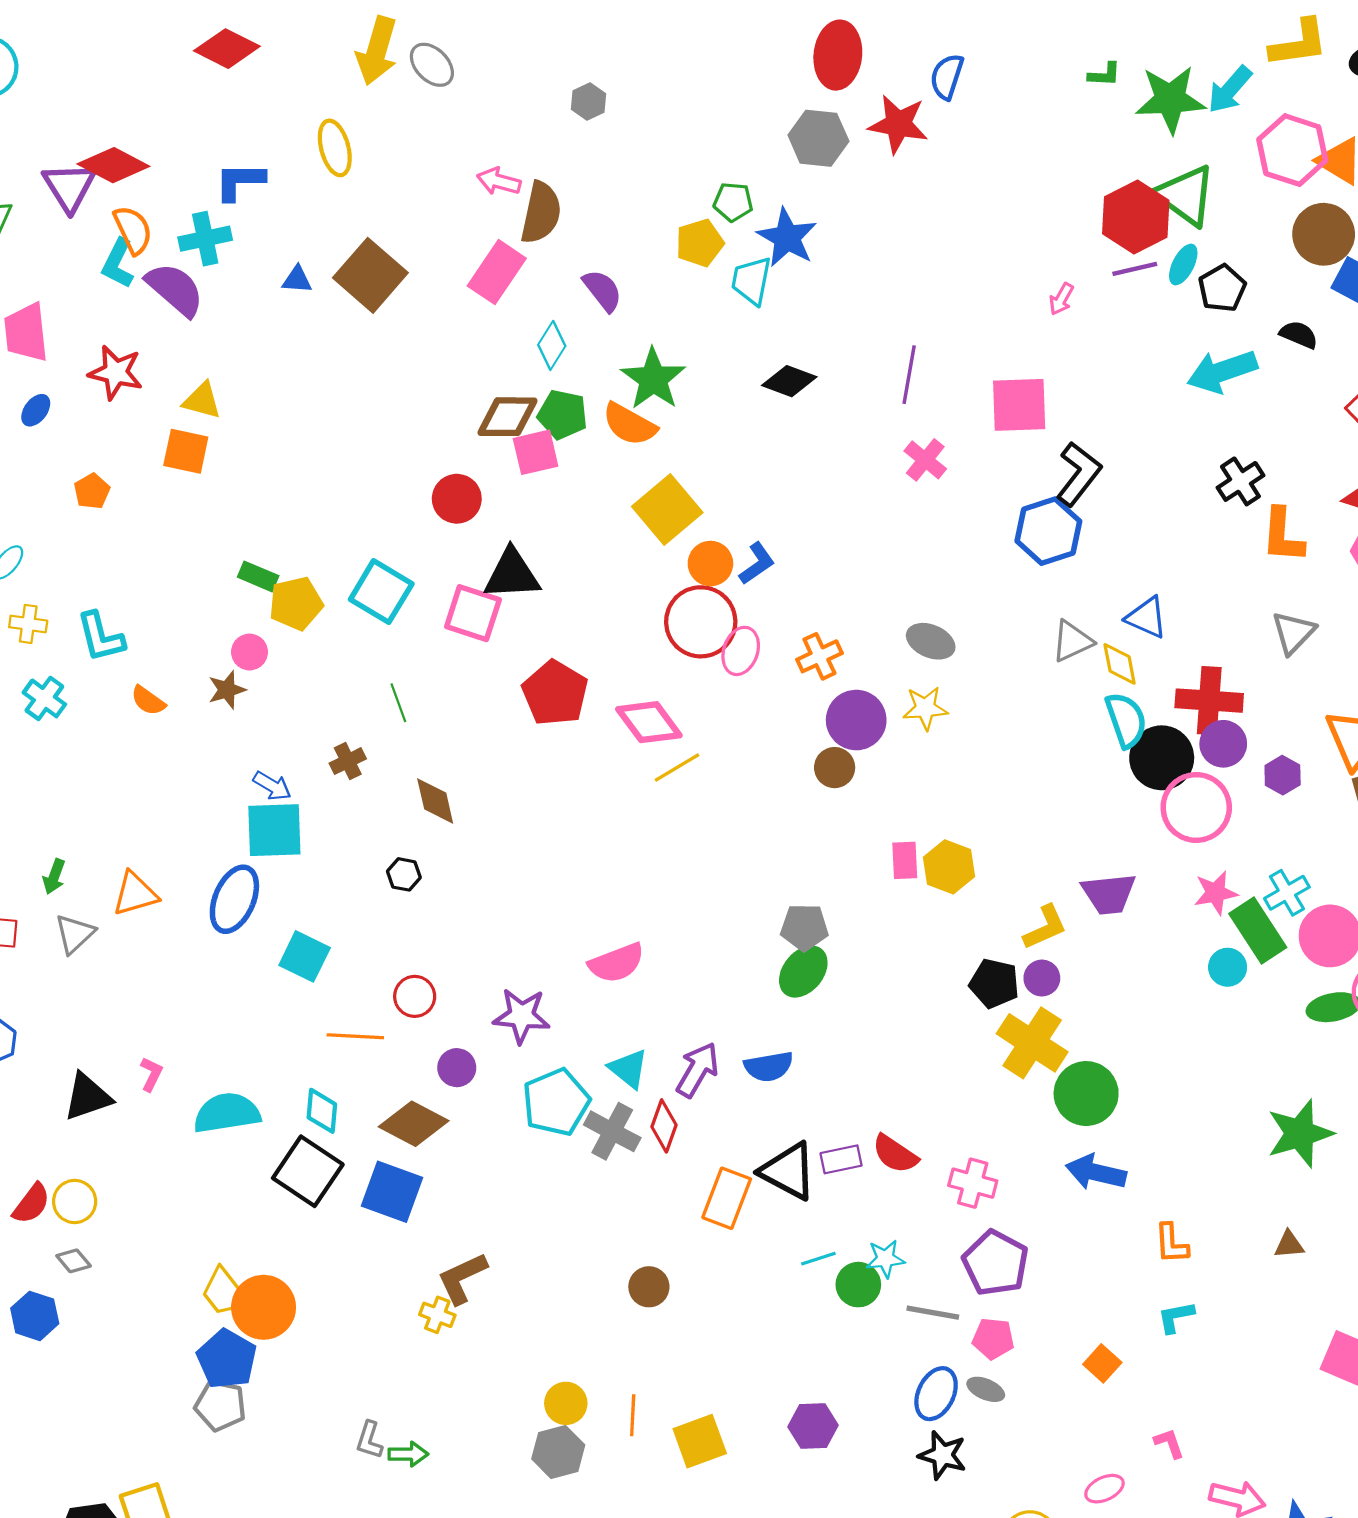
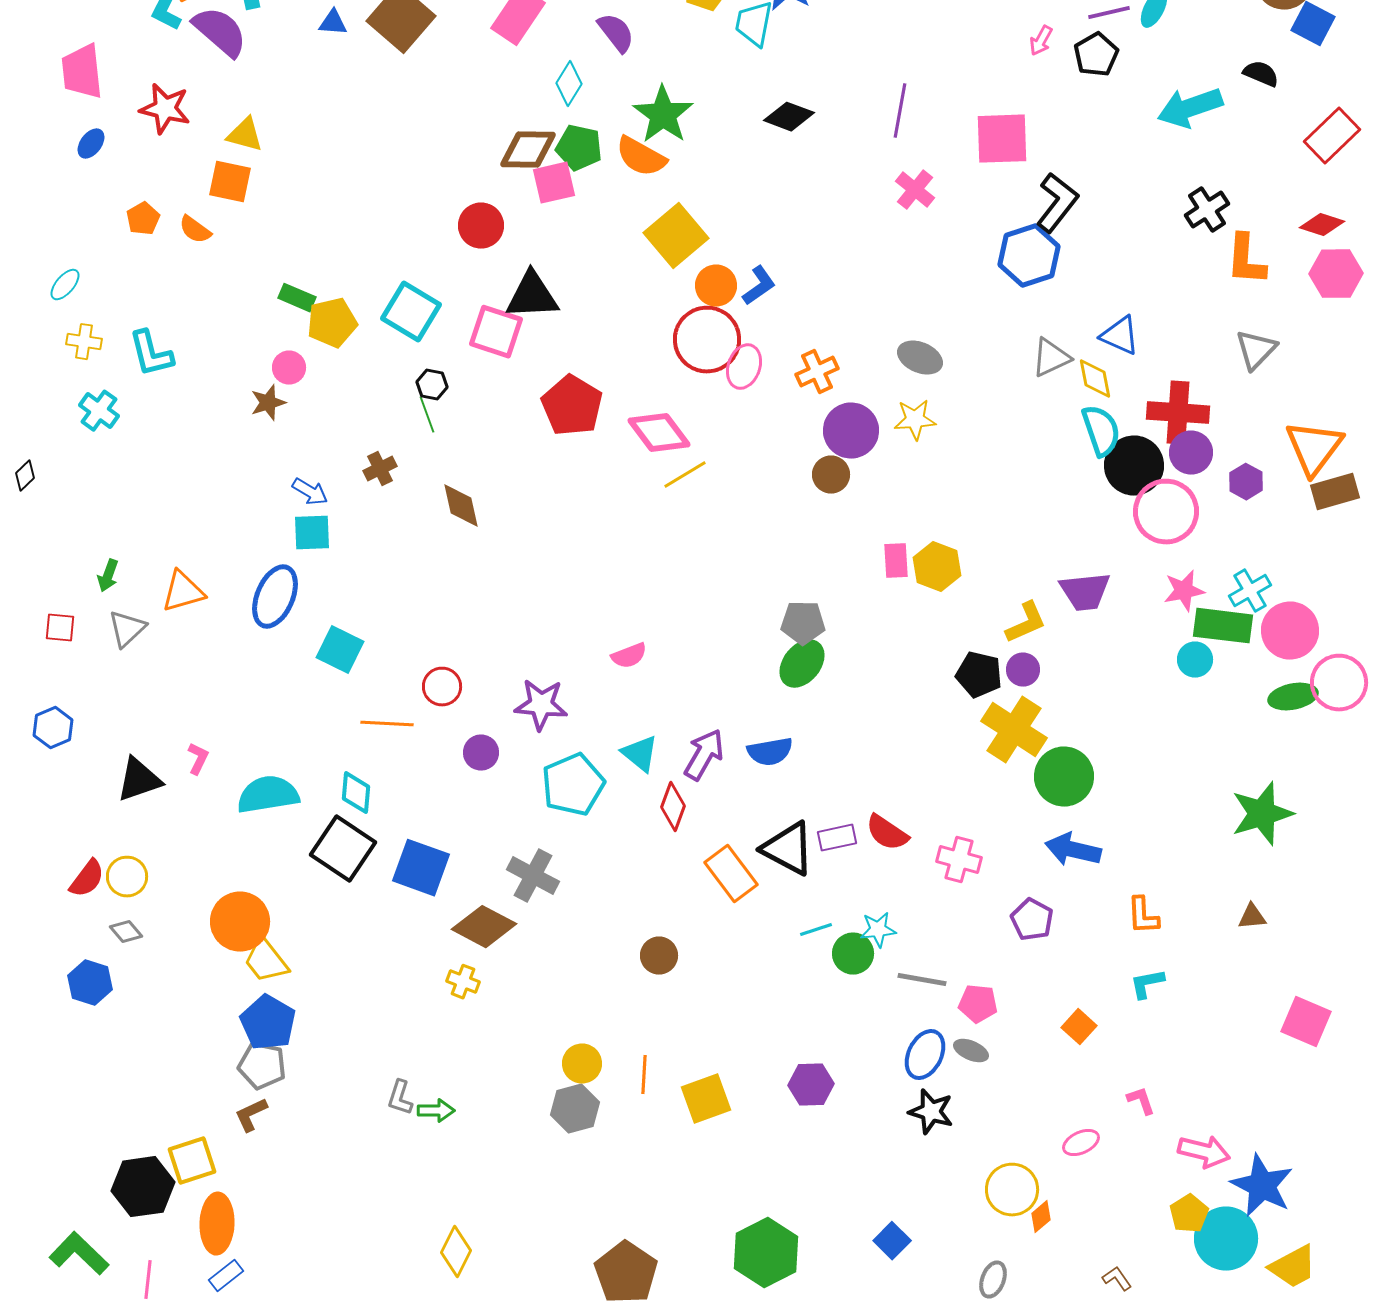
black pentagon: (1222, 288) -> (1096, 55), moved
orange semicircle: (148, 701) -> (195, 230), moved
cyan square: (274, 830) -> (312, 533), size x0.7
black hexagon: (404, 874) -> (432, 385), moved
green rectangle: (1258, 931) -> (1223, 626), turned -50
pink semicircle: (617, 963) -> (629, 656), size x0.7
brown diamond: (414, 1124) -> (484, 927), moved
gray cross: (612, 1131) -> (533, 876), moved
orange rectangle: (727, 1198) -> (731, 874), turned -58
purple pentagon: (995, 1263) -> (1032, 920), moved, size x0.7
brown L-shape: (462, 1278) -> (251, 1115), moved, size x0.7
orange circle: (264, 1307) -> (240, 922), moved

